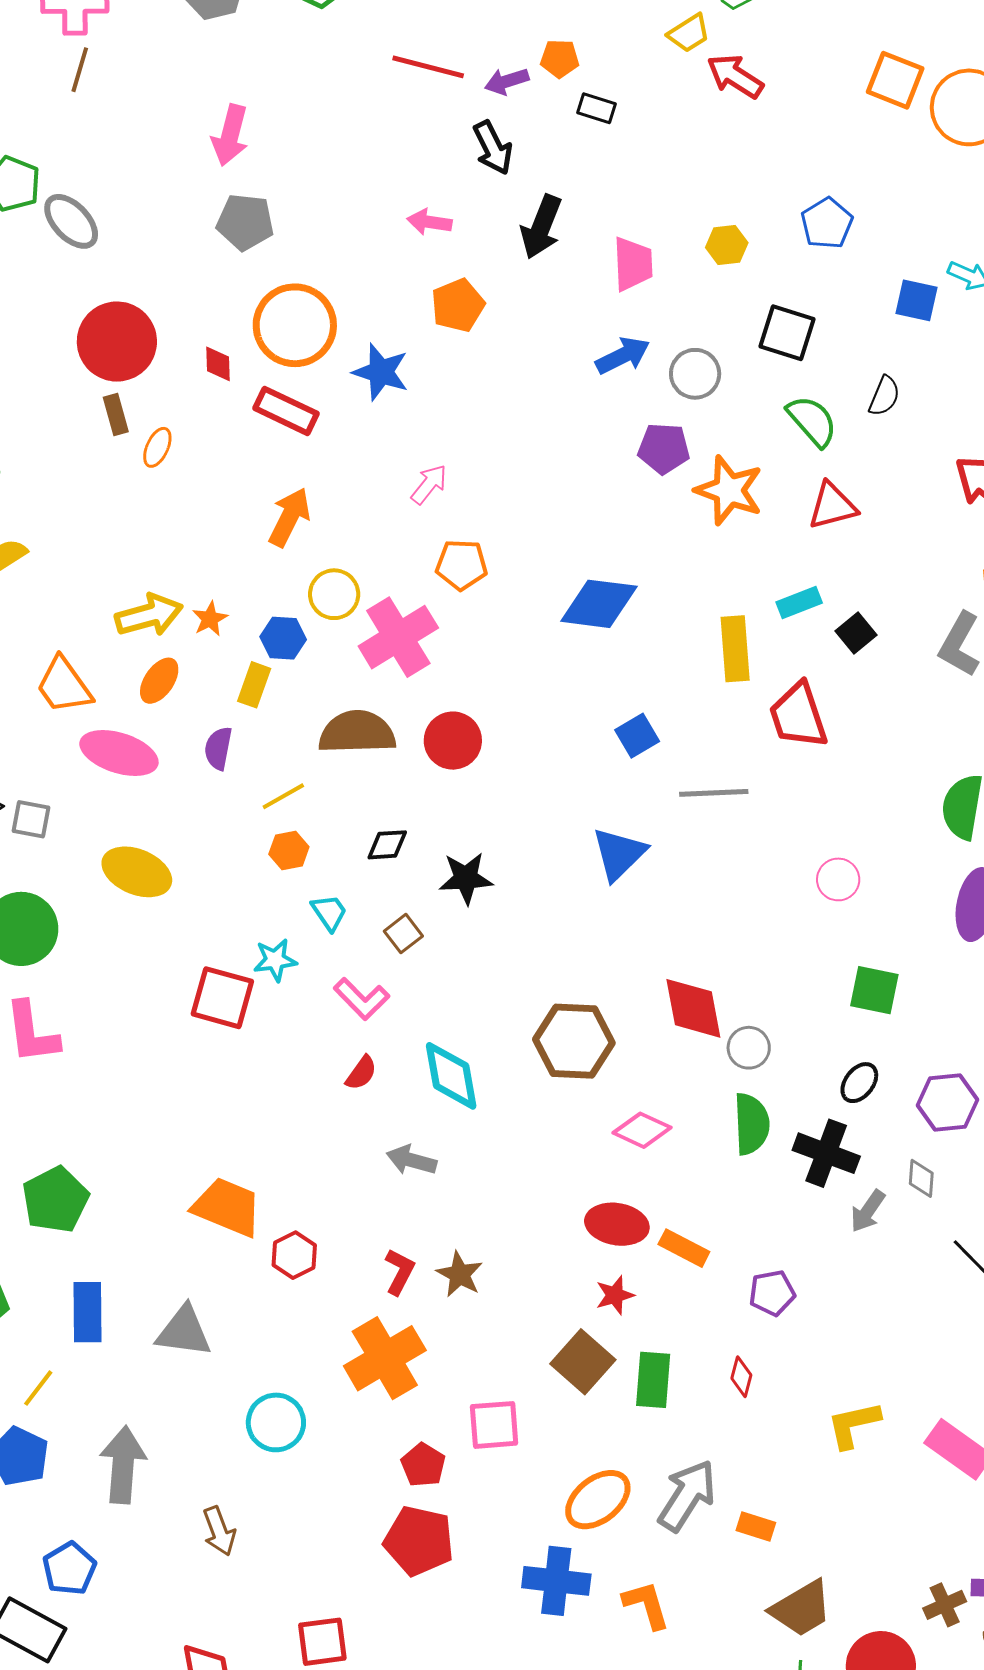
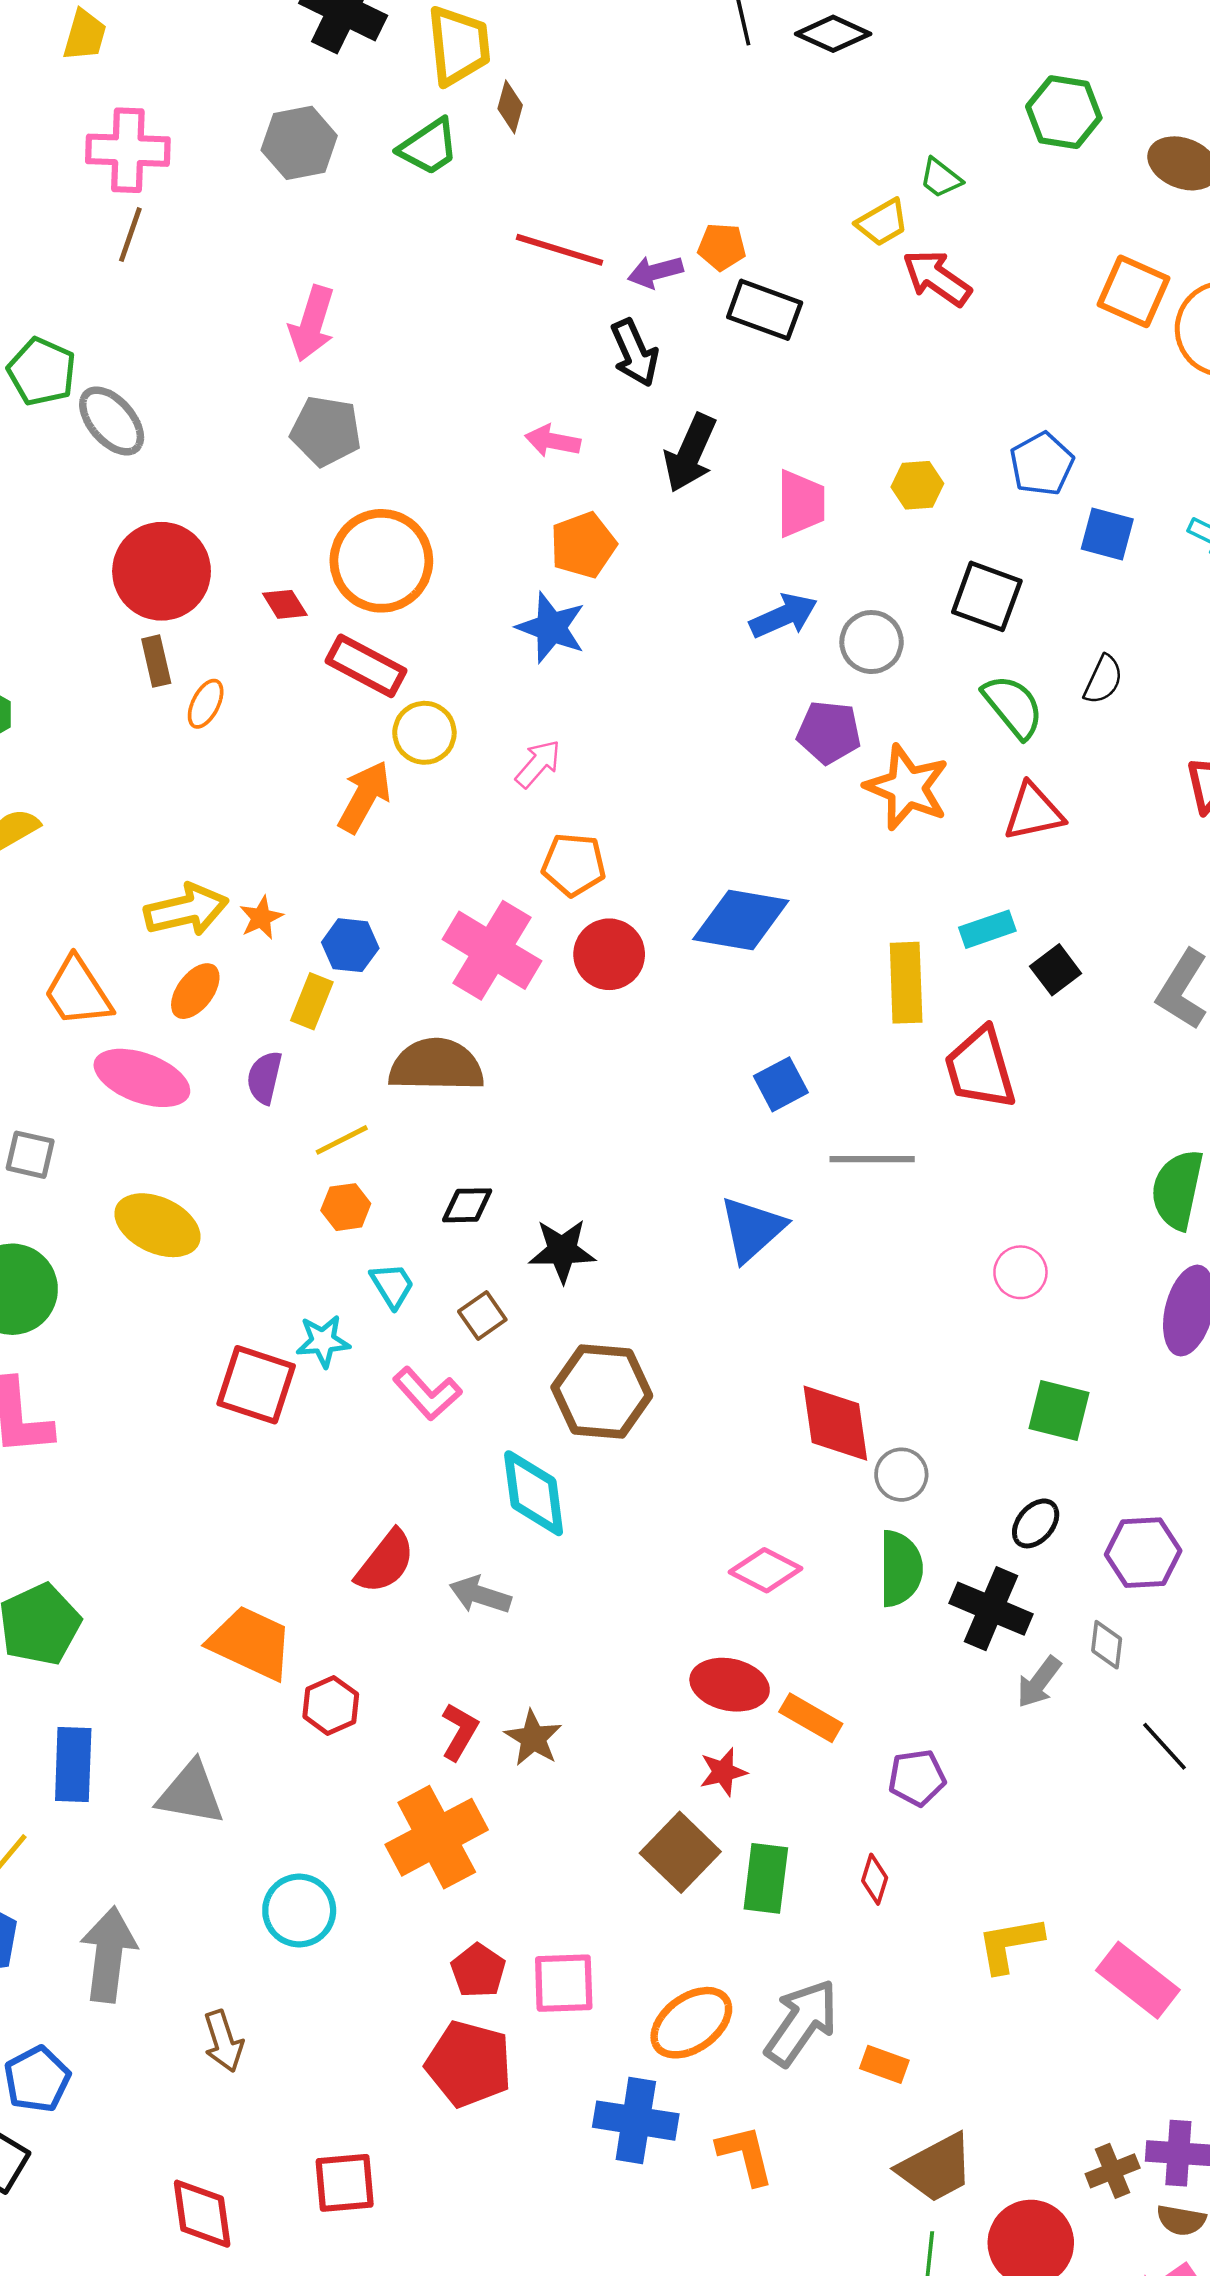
black rectangle: (597, 108) -> (765, 310), size x1.5
blue square: (916, 300) -> (1107, 534), moved
red diamond: (218, 364) -> (285, 604), turned -33
blue star: (381, 372) -> (551, 628), moved
yellow circle: (334, 594) -> (424, 733), moved
pink cross: (398, 637) -> (492, 950), turned -30
red circle: (453, 741) -> (609, 954), moved
brown hexagon: (574, 1041) -> (602, 1392), moved
red semicircle: (361, 1073) -> (385, 1562), moved, size x1.5
pink square: (494, 1425) -> (564, 1983), moved

